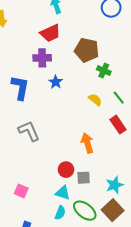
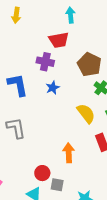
blue L-shape: (20, 88) -> (18, 85), turned -35
yellow semicircle: (95, 100) -> (86, 113), size x1.5

